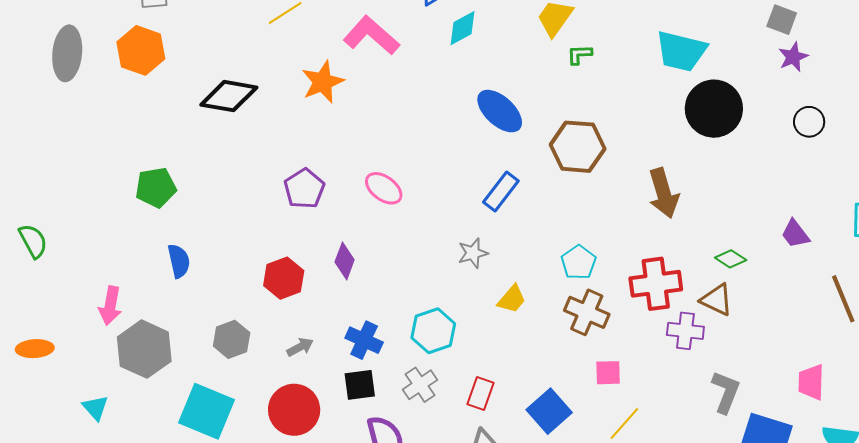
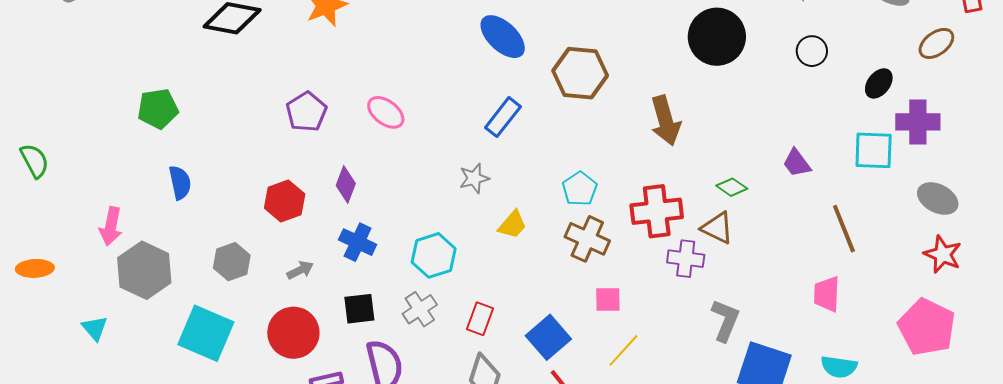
blue cross: (364, 340) -> (358, 242), moved
pink trapezoid: (811, 382) -> (827, 294), moved

